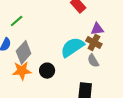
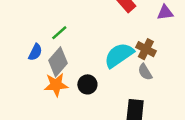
green line: (17, 21) -> (59, 33), moved
purple triangle: (97, 29) -> (165, 13), moved

